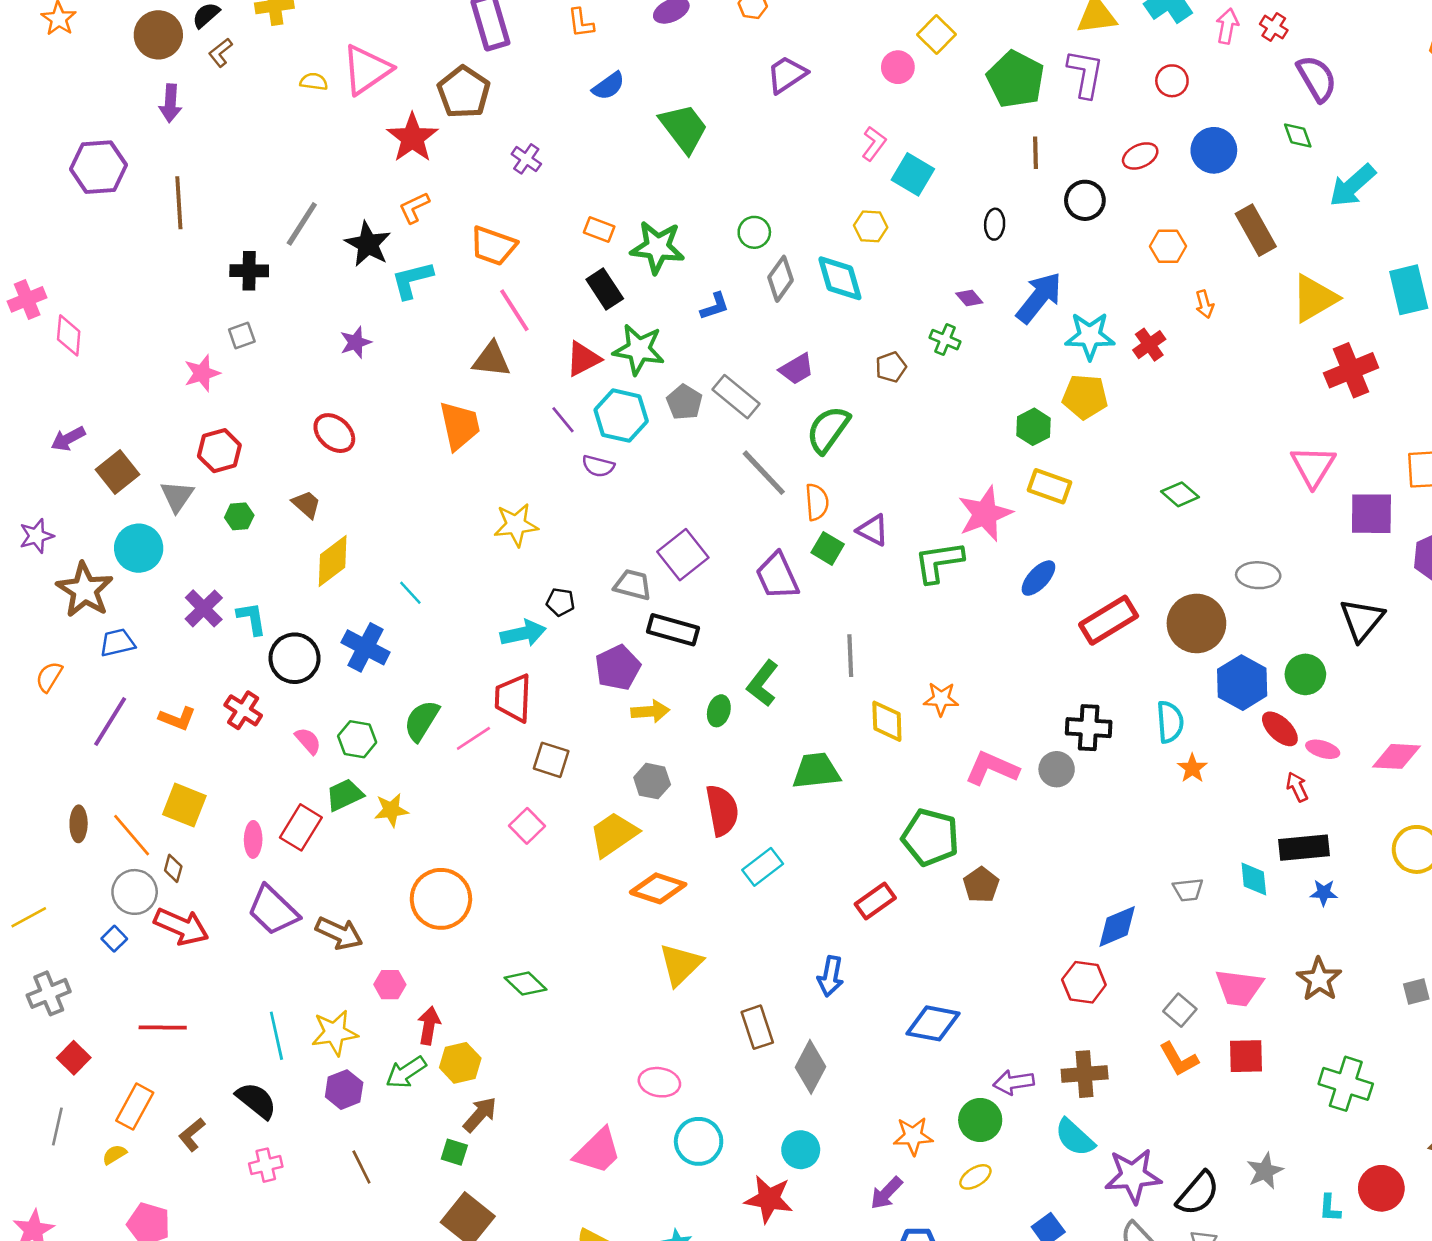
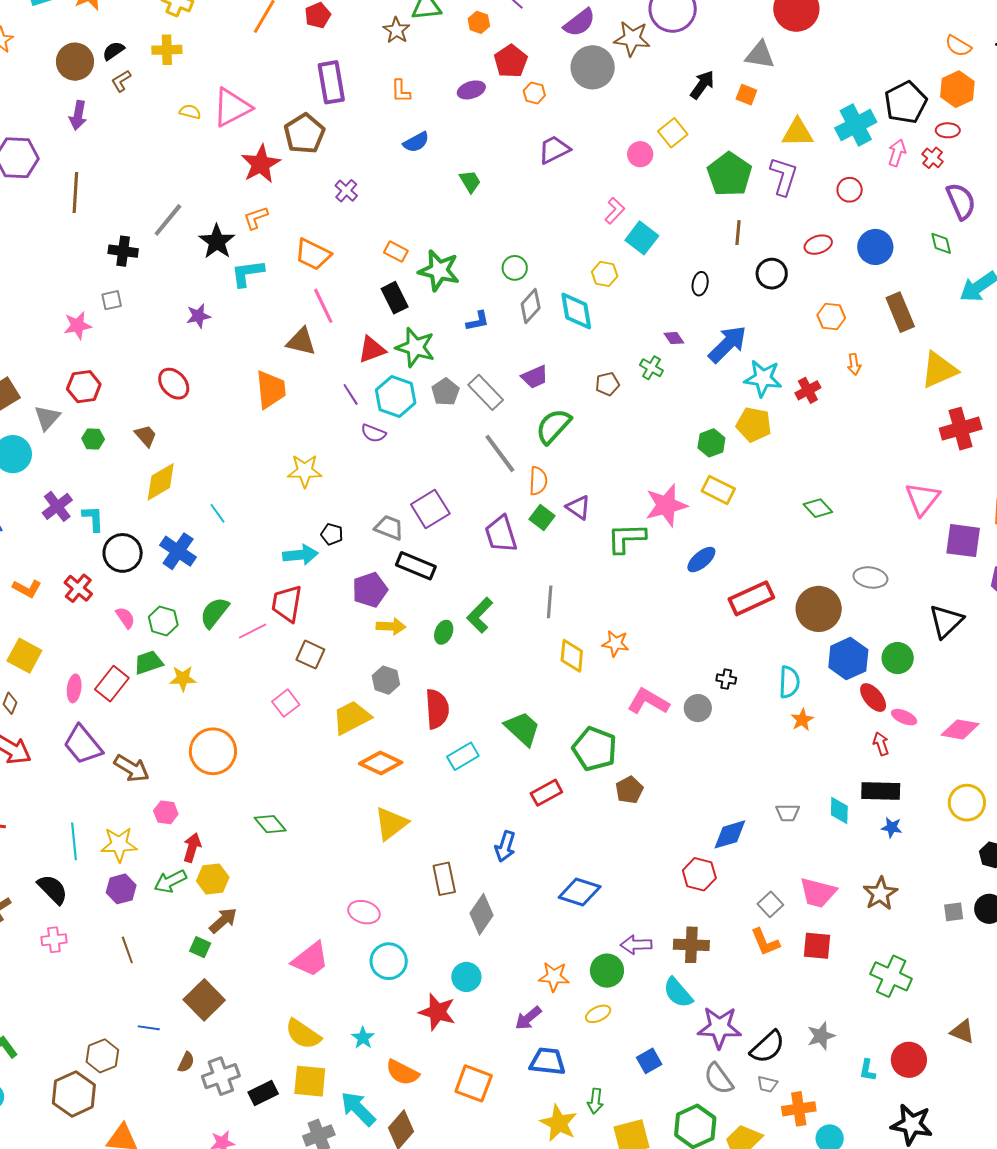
green trapezoid: (684, 128) -> (470, 181), size x0.6
black cross: (1089, 728) -> (726, 679), size x0.6
green trapezoid: (816, 771) -> (522, 729), moved, turned 42

